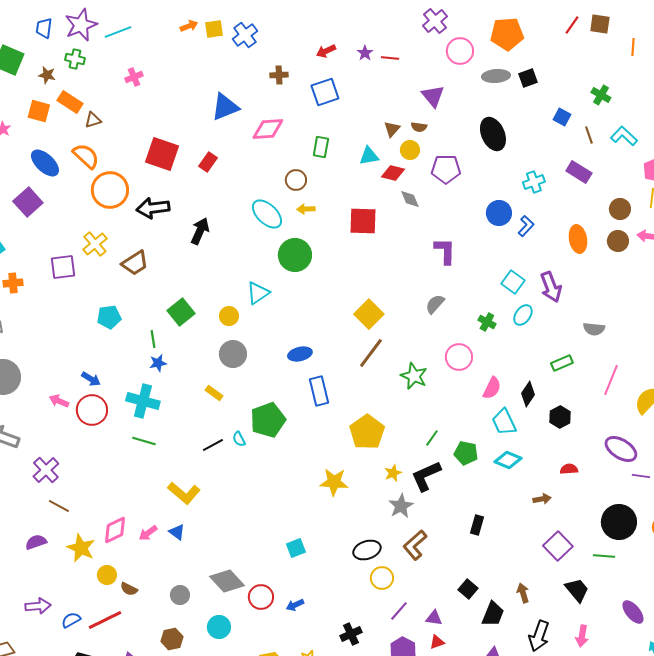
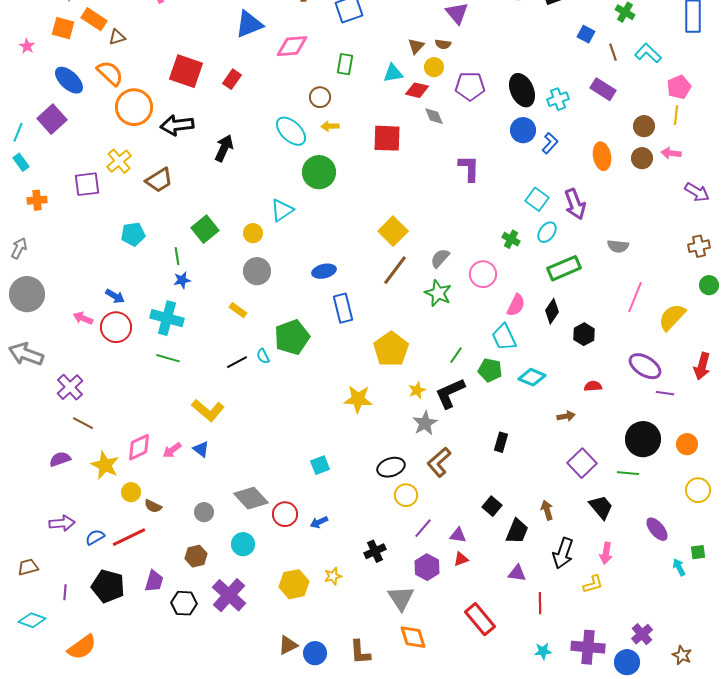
black ellipse: (493, 134) -> (522, 90), moved
gray semicircle: (435, 304) -> (440, 258), moved
green rectangle: (562, 363) -> (564, 268), moved, size x1.5
cyan trapezoid: (504, 422) -> (504, 337), moved

